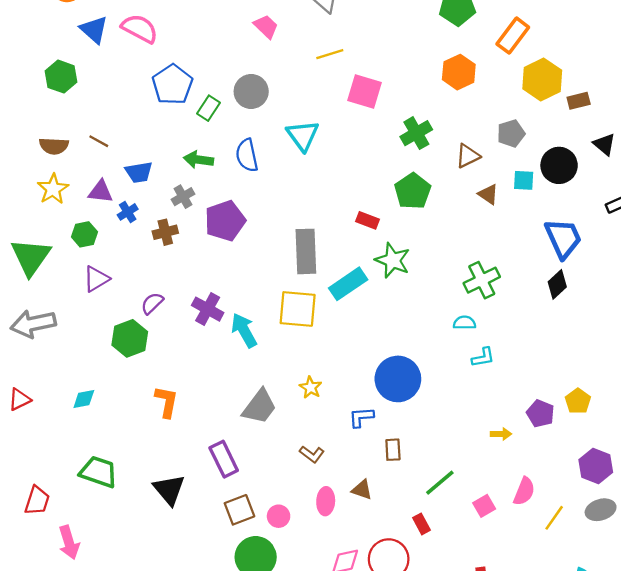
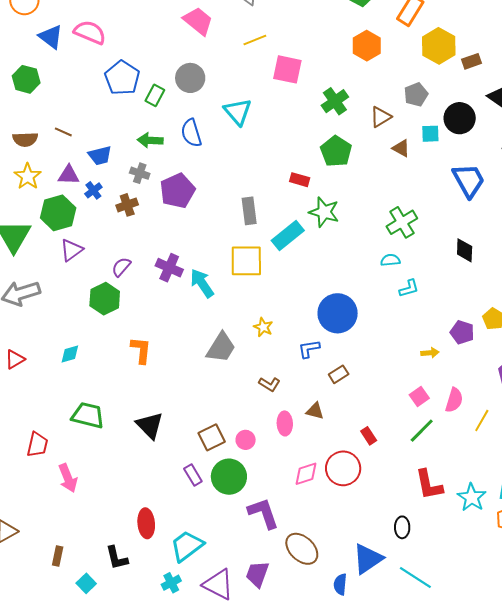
pink trapezoid: (266, 26) -> (198, 21), size x1.4
gray cross: (183, 197) -> (140, 173), turned -36
green hexagon: (84, 234) -> (58, 213), size x1.6
gray rectangle: (306, 251) -> (249, 211), size x0.7
black diamond: (557, 284) -> (465, 250), moved, turned -40
brown rectangle: (393, 450) -> (339, 374), turned 66
purple rectangle: (224, 459) -> (193, 475), moved, size x0.7
green line: (440, 483) -> (422, 431), moved
pink square: (484, 506) -> (419, 397), moved

